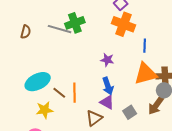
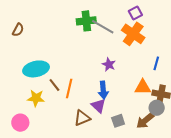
gray line: (60, 29) -> (103, 27), moved
brown semicircle: (26, 32) -> (18, 30), moved
blue line: (145, 46) -> (156, 63), moved
orange triangle: (146, 74) -> (143, 87), size x0.7

